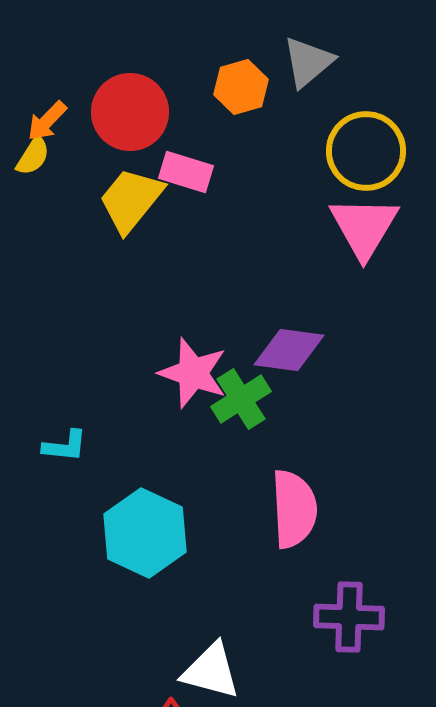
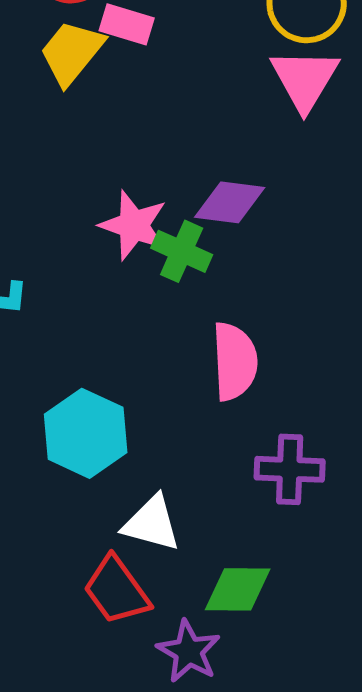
green cross: (241, 399) -> (182, 251), turned -34
cyan hexagon: (145, 533) -> (86, 433), moved

